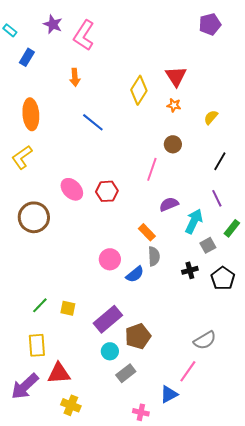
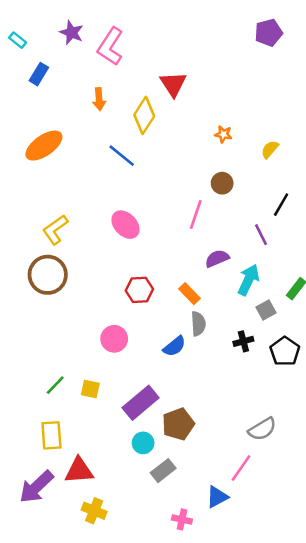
red triangle: (176, 76) -> (173, 84), moved
yellow diamond: (139, 90) -> (144, 115), moved
orange ellipse: (31, 114) -> (44, 146), turned 60
yellow L-shape: (22, 157) -> (55, 230), moved
pink ellipse: (72, 189) -> (125, 225), moved
red hexagon: (107, 191) -> (139, 290), moved
purple line: (217, 198) -> (261, 235), moved
pink circle: (110, 259) -> (114, 339), moved

